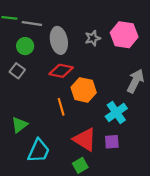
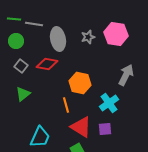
green circle: (25, 46) -> (16, 41), moved
red diamond: (61, 71) -> (47, 64), moved
orange line: (61, 107) -> (66, 105), moved
green triangle: (19, 125) -> (23, 94), moved

